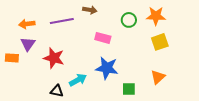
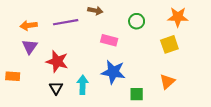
orange star: (156, 16) -> (178, 17), moved
orange rectangle: (12, 58) -> (13, 76), moved
cyan arrow: (78, 80) -> (83, 85), turned -60
black triangle: (57, 91) -> (56, 88), moved, turned 48

